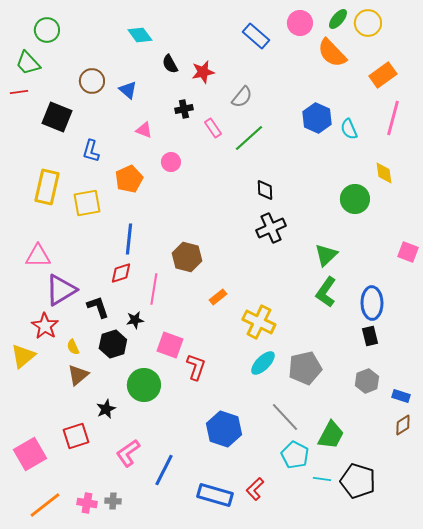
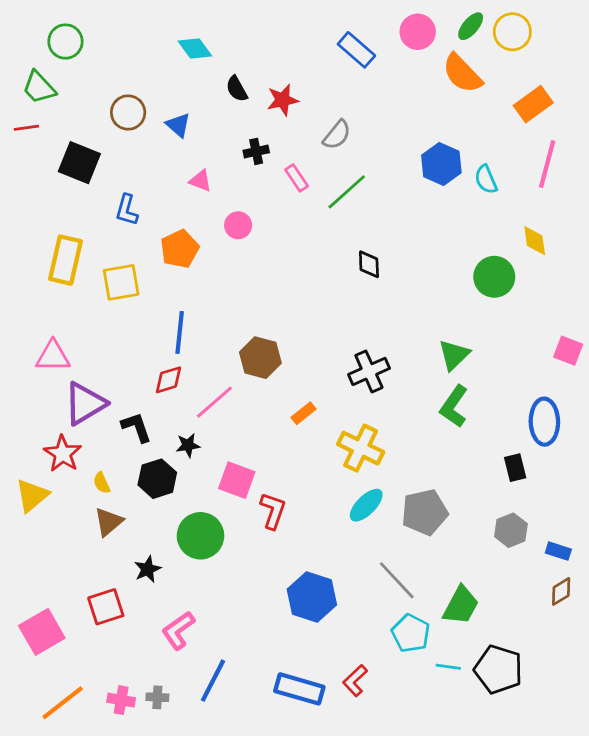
black cross: (271, 228) -> (369, 371), moved
pink line: (154, 289) -> (214, 402), turned 40
blue ellipse: (372, 303) -> (544, 422), moved
blue line: (164, 470) -> (213, 681), moved

